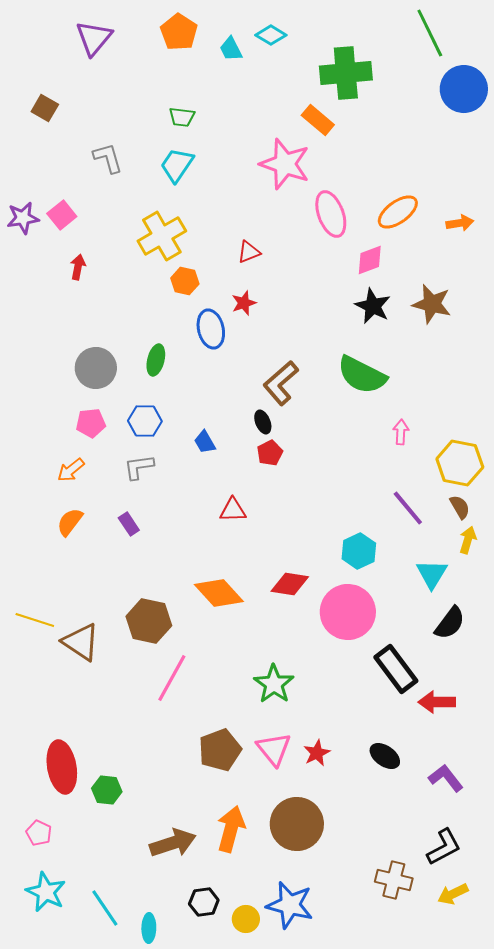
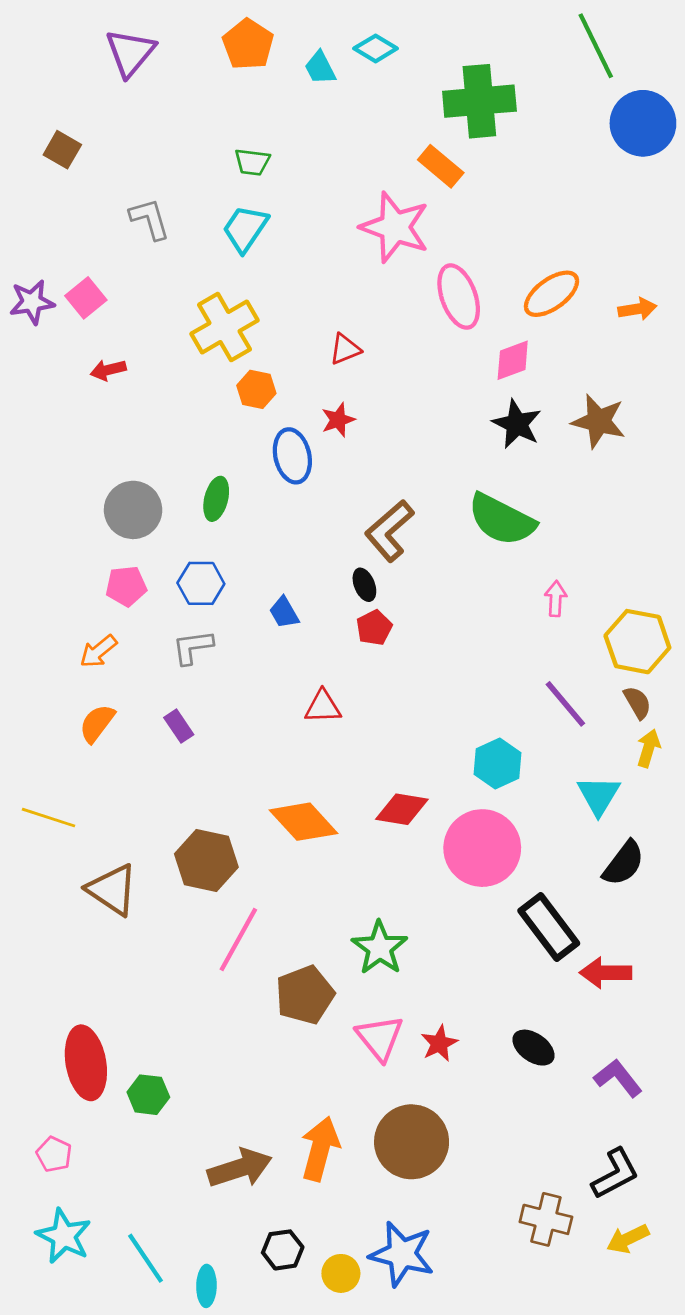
red arrow: (78, 267) -> (108, 370), turned -115
yellow line: (35, 620) -> (48, 818), moved
brown pentagon: (220, 750) -> (305, 995), moved

